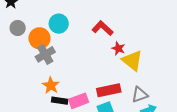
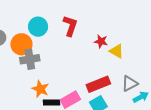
red L-shape: (103, 28) -> (70, 26), moved, turned 75
gray cross: (45, 54) -> (30, 59), turned 30
yellow triangle: (132, 61) -> (117, 51), size x0.7

